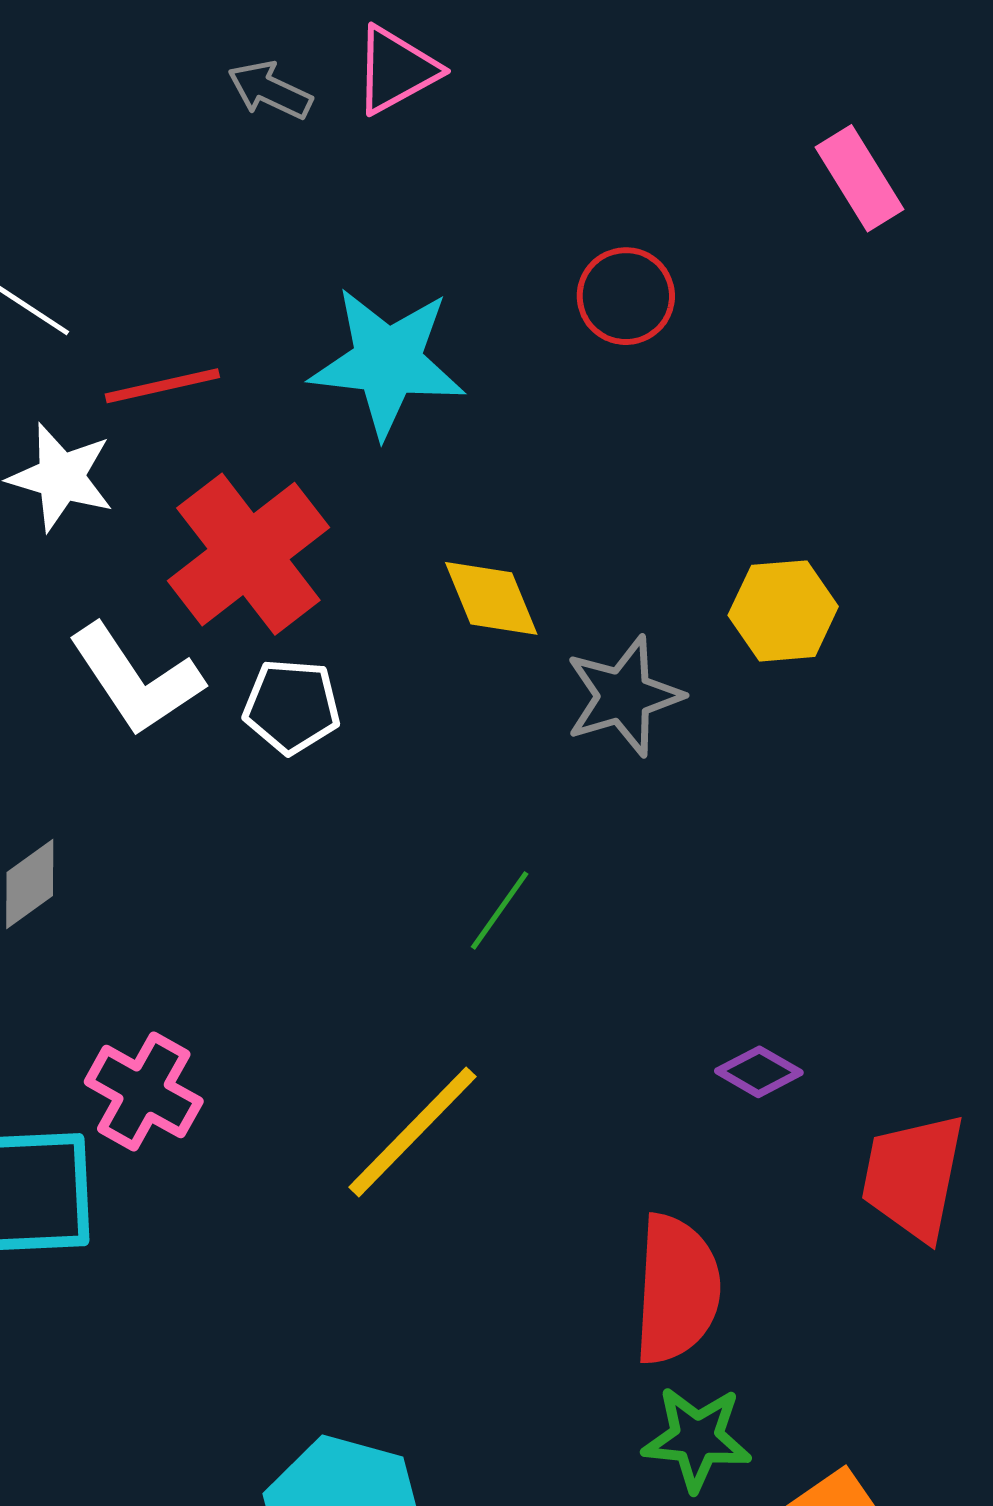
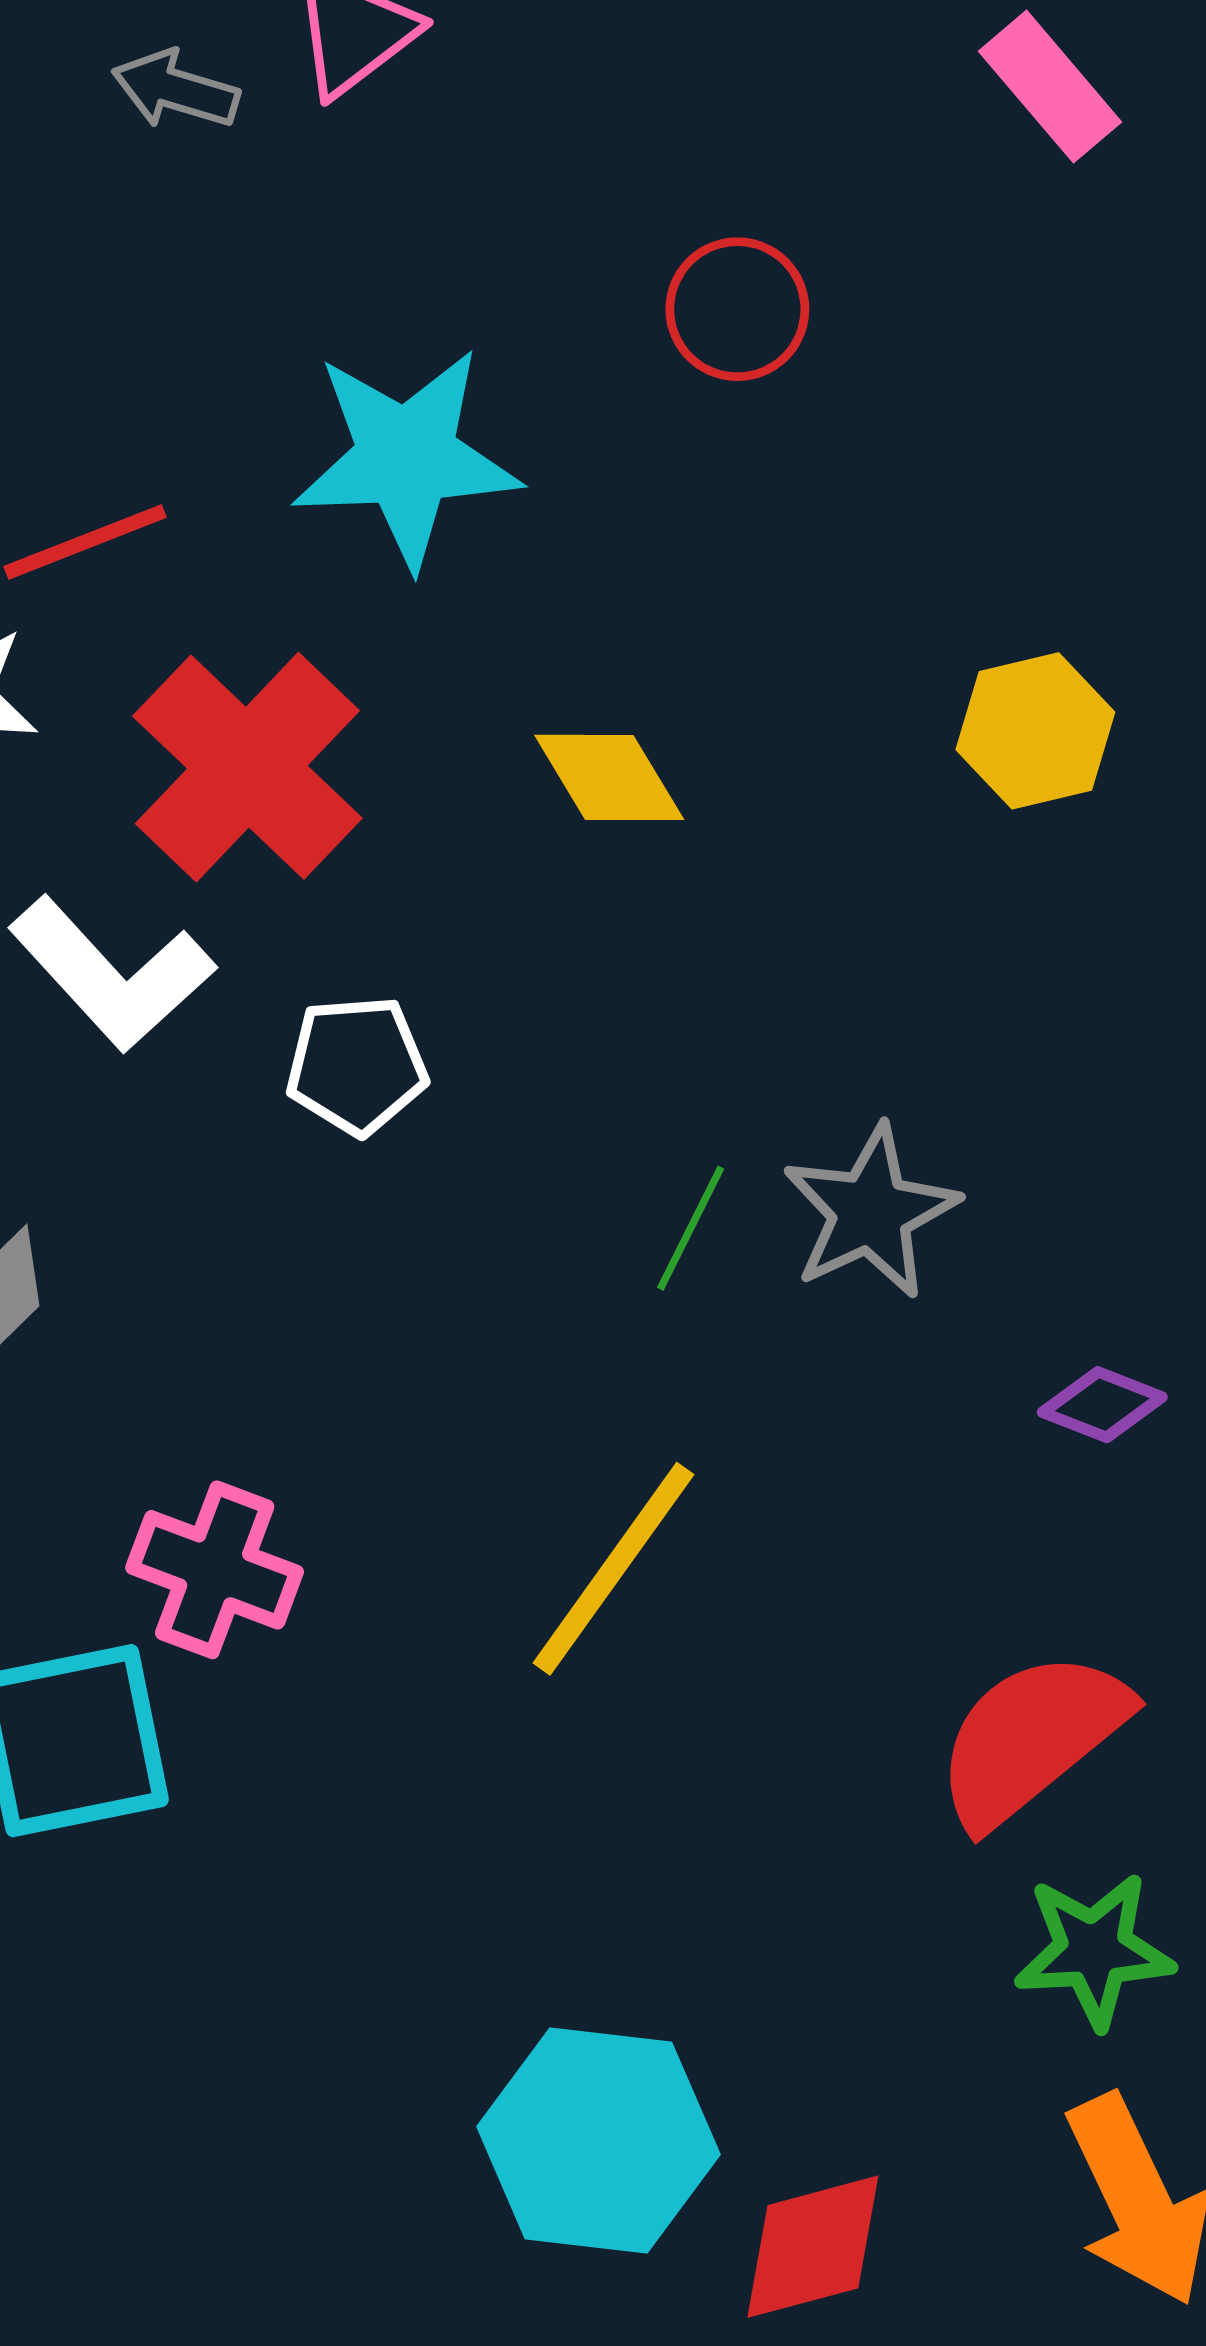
gray star: (624, 696) -> (871, 1212), moved
white pentagon: (292, 706) -> (357, 1065), moved
red semicircle: (677, 1289) -> (1031, 1738), turned -124

